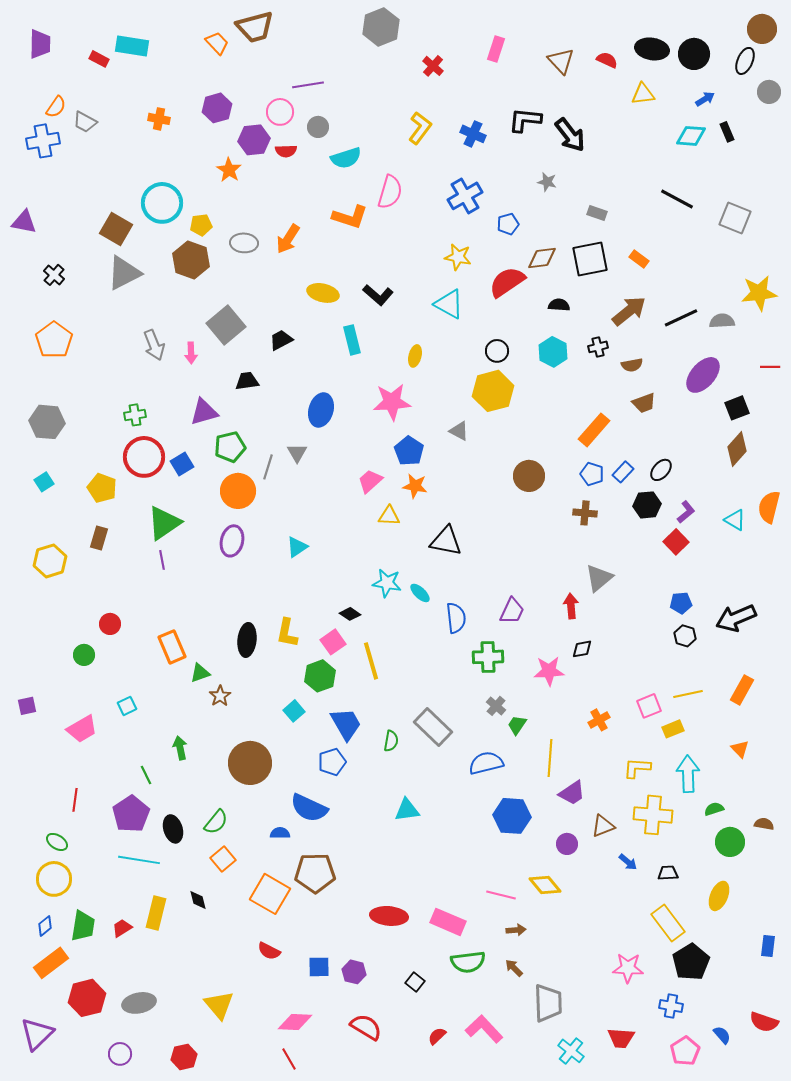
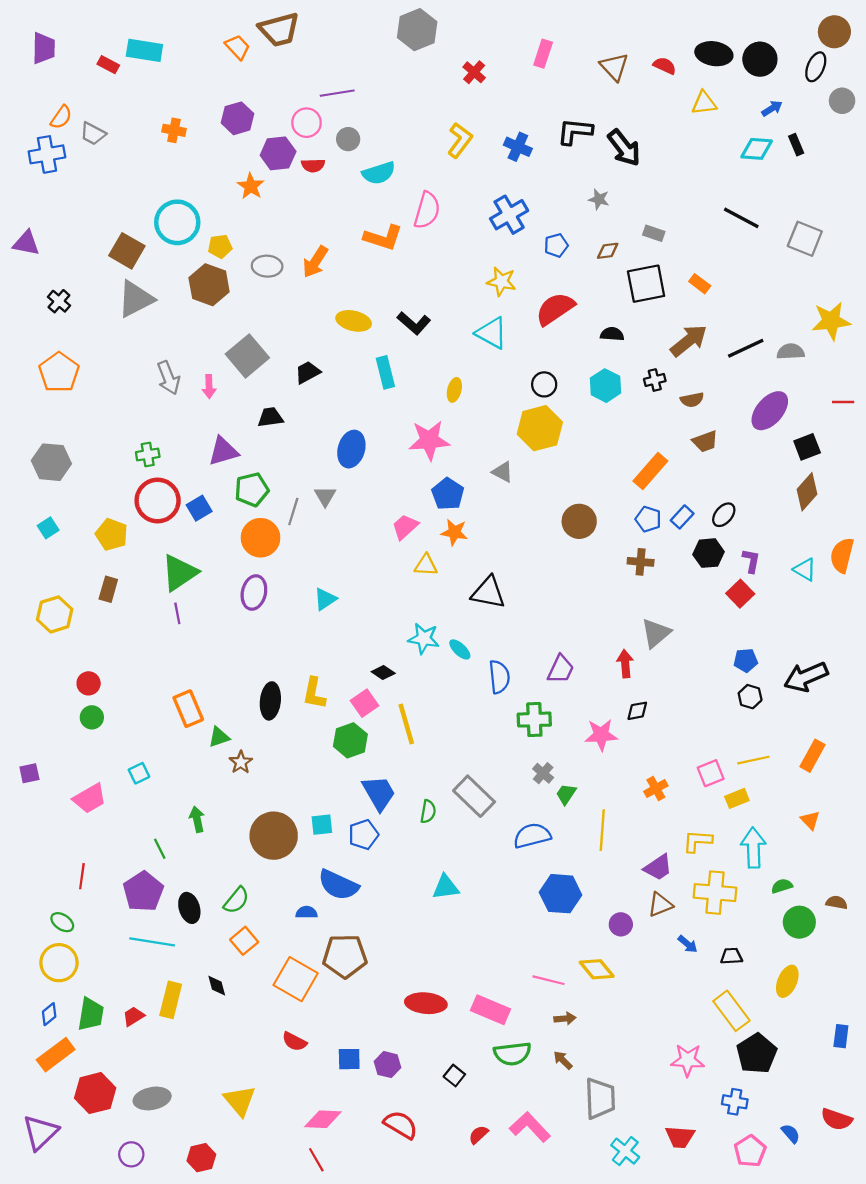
brown diamond: (542, 258) -> (608, 251), moved, size x0.7
purple L-shape: (686, 512) -> (751, 561), turned -40
red circle: (110, 624) -> (89, 683), moved
cyan square: (294, 711) -> (322, 825), moved, turned 35
purple trapezoid: (572, 793) -> (658, 867), moved

